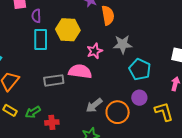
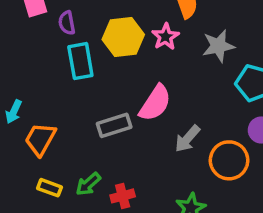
pink star: (95, 51) -> (165, 37), moved
pink semicircle: (80, 71) -> (155, 103), turned 125
gray arrow: (94, 105) -> (187, 139), moved

